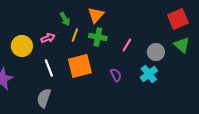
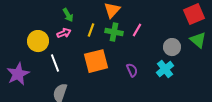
green arrow: (65, 19) -> (68, 15), moved
pink line: (127, 45) -> (137, 30), moved
white line: (49, 68) -> (55, 63), moved

